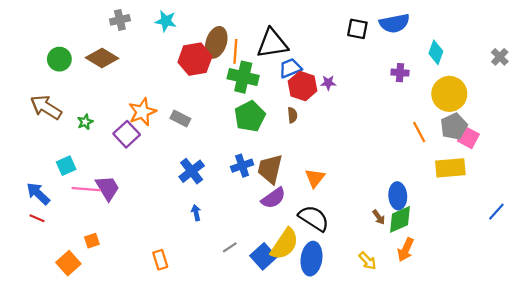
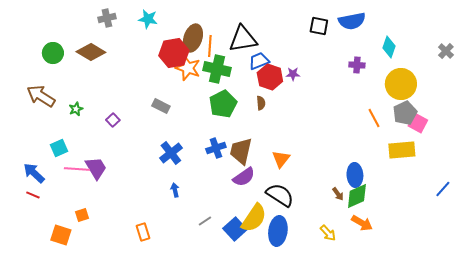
orange star: (142, 112) -> (188, 68), moved, turned -30
purple square: (127, 134) -> (113, 120), size x0.6
orange arrow: (406, 250) -> (362, 223), turned -85
orange square: (68, 263) -> (61, 235), turned -30

